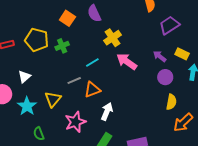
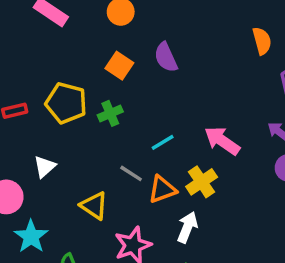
yellow cross: (112, 38) -> (202, 182), moved
gray line: (74, 80) -> (131, 173), turned 56
yellow triangle: (53, 99) -> (94, 206), turned -36
cyan star: (27, 106) -> (31, 237), moved

